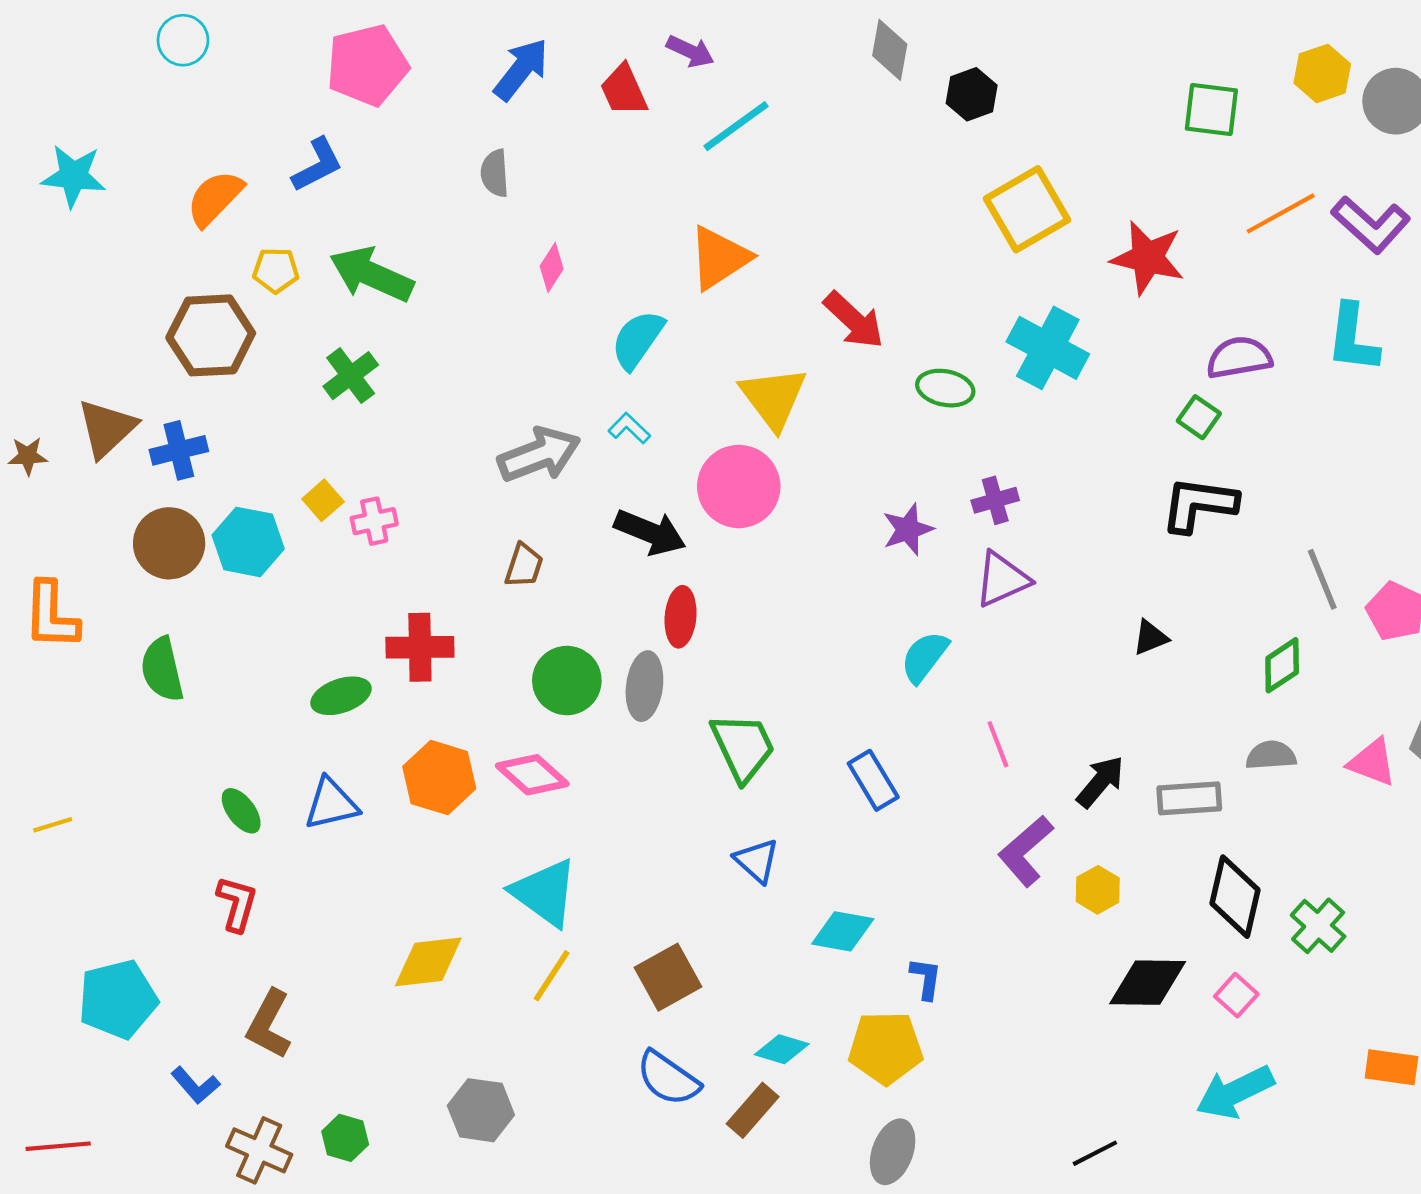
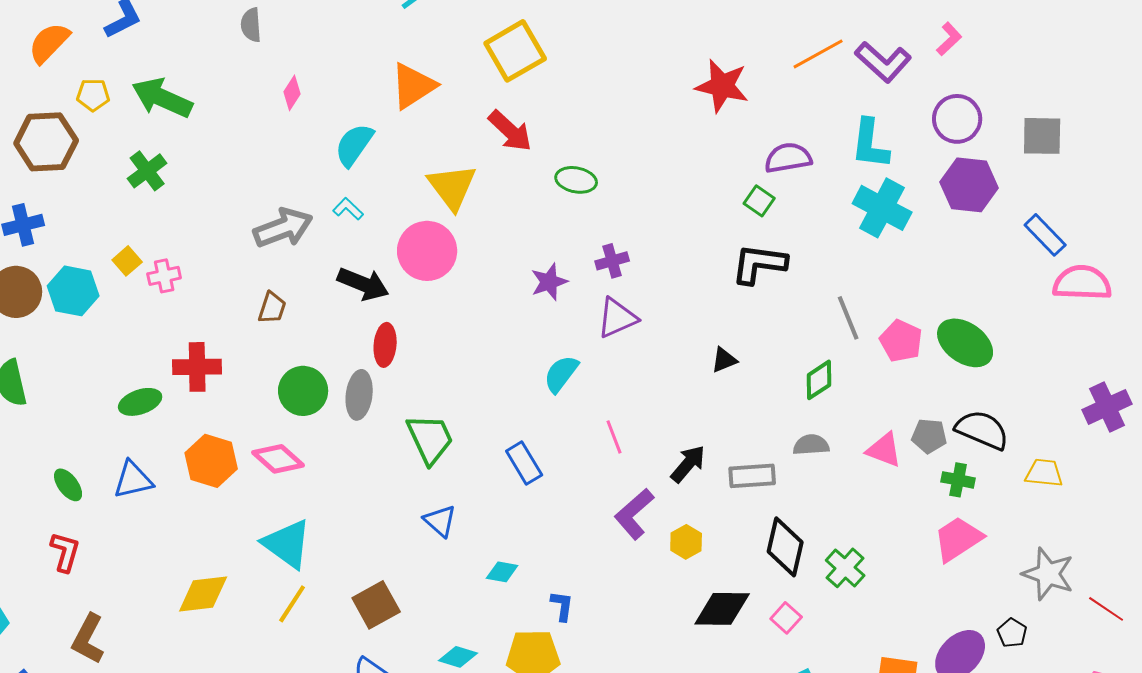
yellow square: (1027, 209) -> (515, 51), moved
cyan cross: (1048, 348) -> (882, 208), moved
cyan diamond: (843, 931) -> (502, 572), size x0.7

